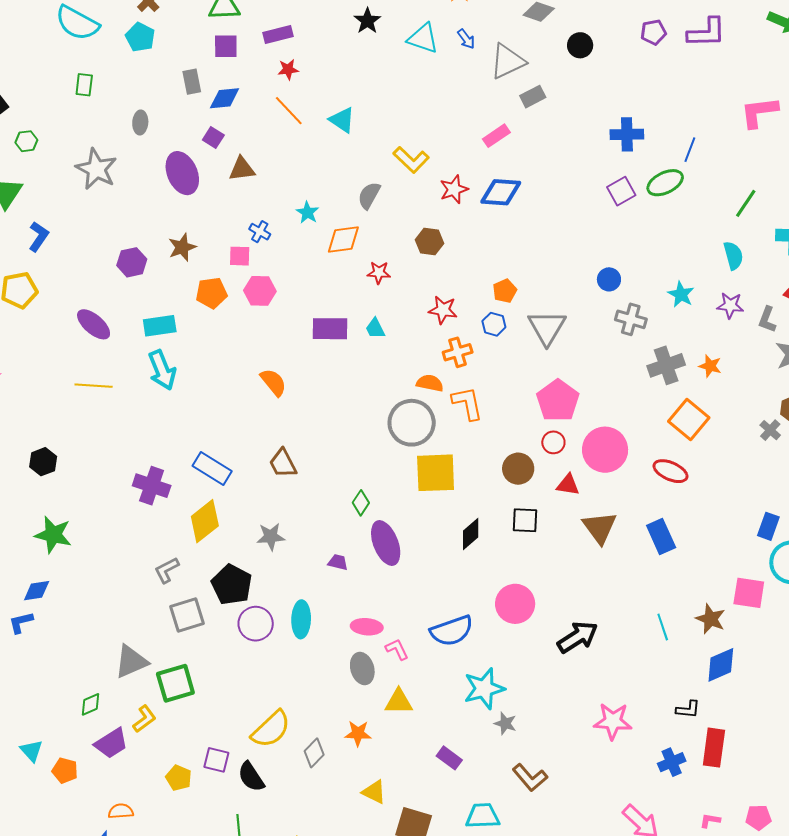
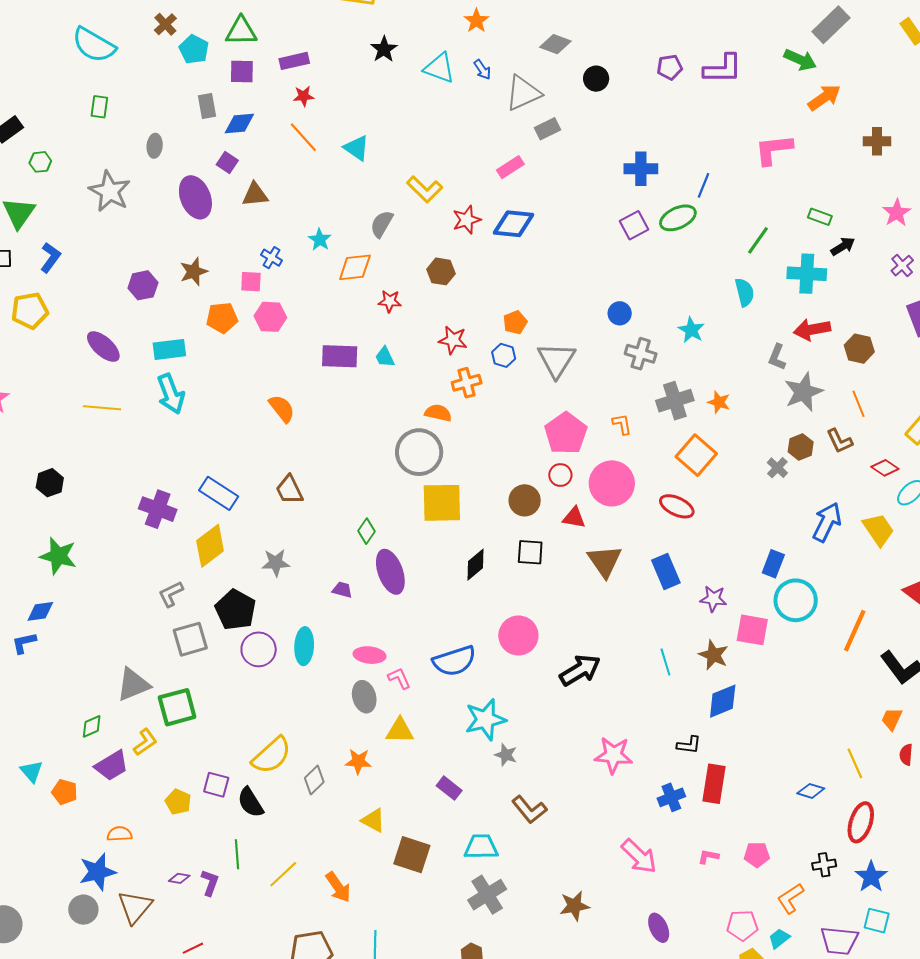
cyan pentagon: (140, 37) -> (194, 49), moved
purple star: (730, 305) -> (713, 599), moved
orange L-shape: (467, 403) -> (622, 424), moved, size x0.6

